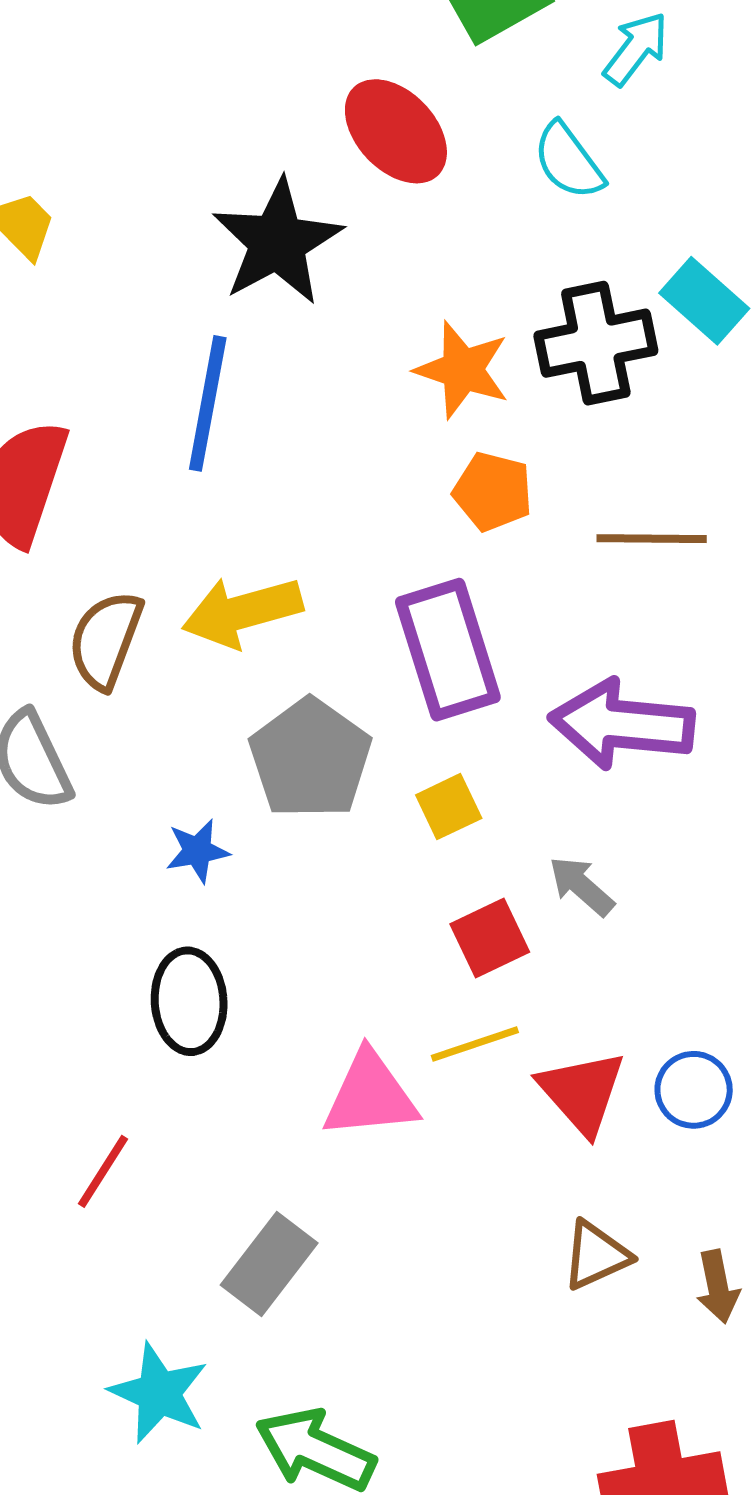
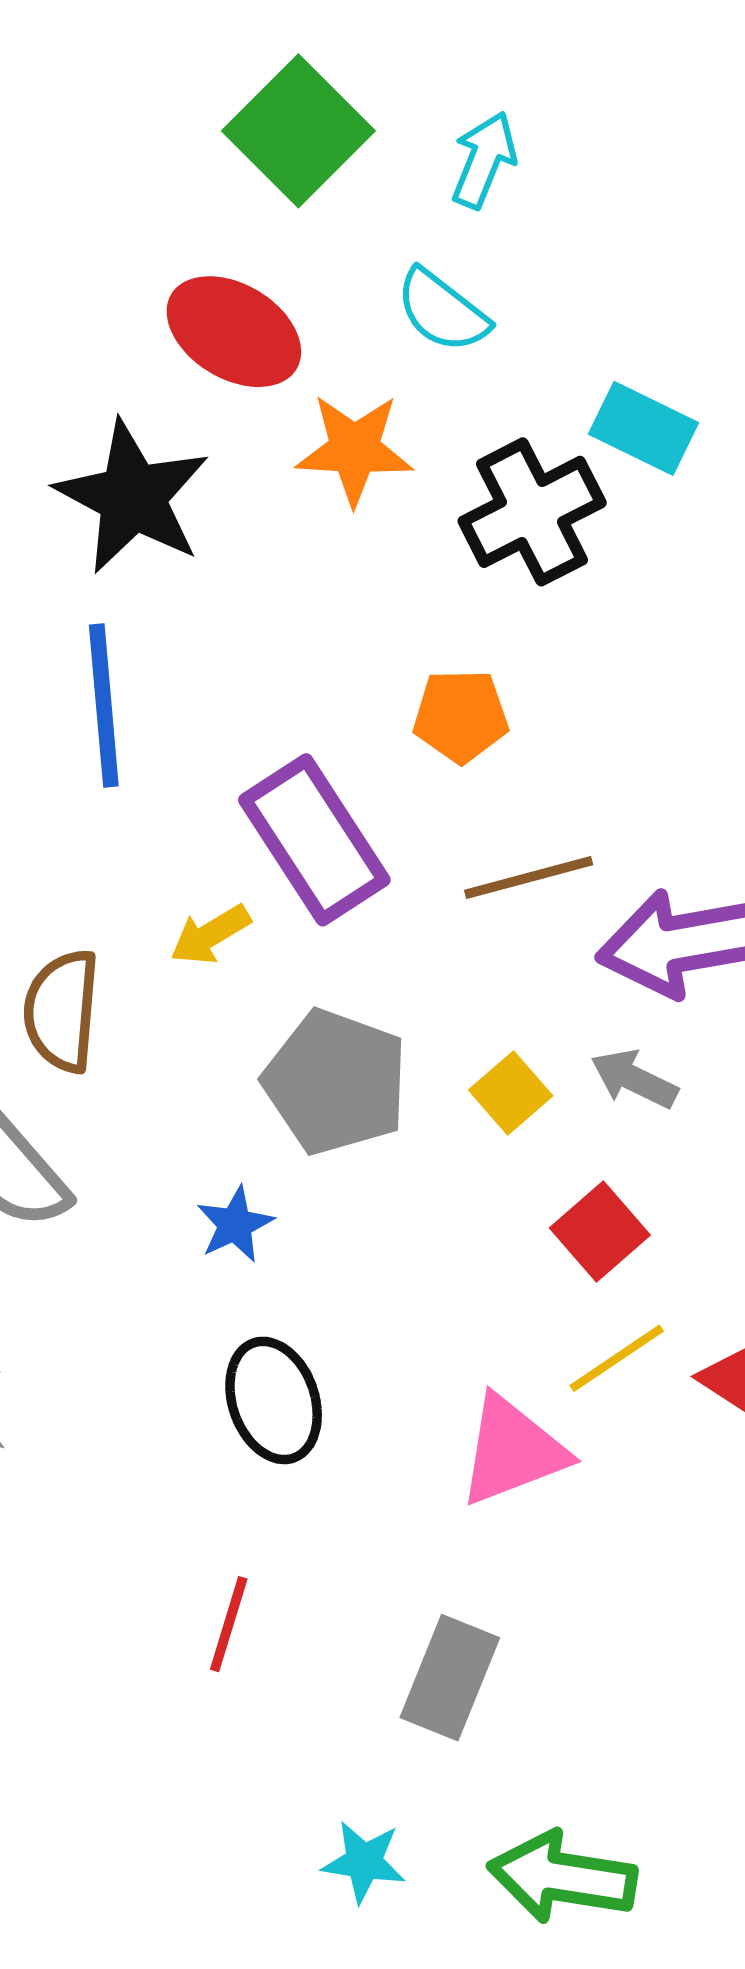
orange star: (462, 370) -> (354, 449), moved
brown line: (652, 539) -> (529, 877), moved
yellow arrow: (242, 612) -> (210, 935), size x0.6
purple rectangle: (448, 650) -> (314, 840), moved
gray arrow: (581, 886) -> (634, 1079), moved
cyan star: (159, 1393) -> (364, 1862), size x0.7

